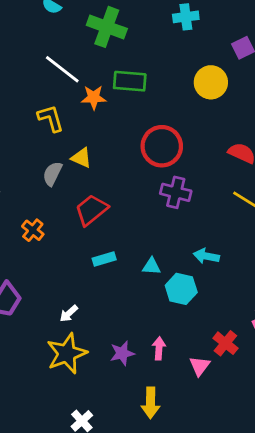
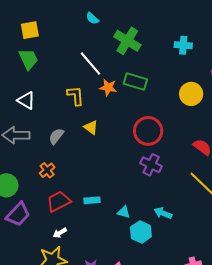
gray semicircle: (52, 174) -> (56, 136), moved
red trapezoid: (91, 210) -> (59, 201), moved

